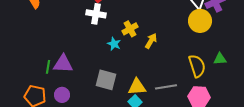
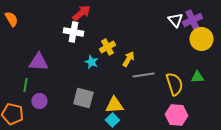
yellow circle: (200, 21) -> (201, 39), moved
purple triangle: (63, 64) -> (38, 62), moved
gray line: (166, 87) -> (143, 75), moved
purple circle: (62, 95) -> (39, 101), moved

